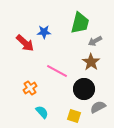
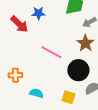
orange cross: (30, 88) -> (15, 75), moved, turned 32
cyan semicircle: (42, 112) -> (36, 93), turned -32

